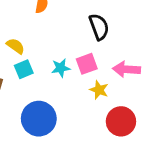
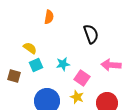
pink square: (87, 64) -> (82, 78), moved, turned -35
yellow star: (99, 90) -> (77, 97), moved

